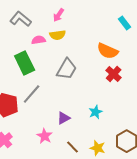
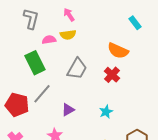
pink arrow: (59, 15) -> (69, 15), turned 112
gray L-shape: (21, 19) -> (31, 19), turned 65
red cross: (114, 74) -> (112, 75), moved
purple triangle: (64, 118) -> (68, 110), moved

